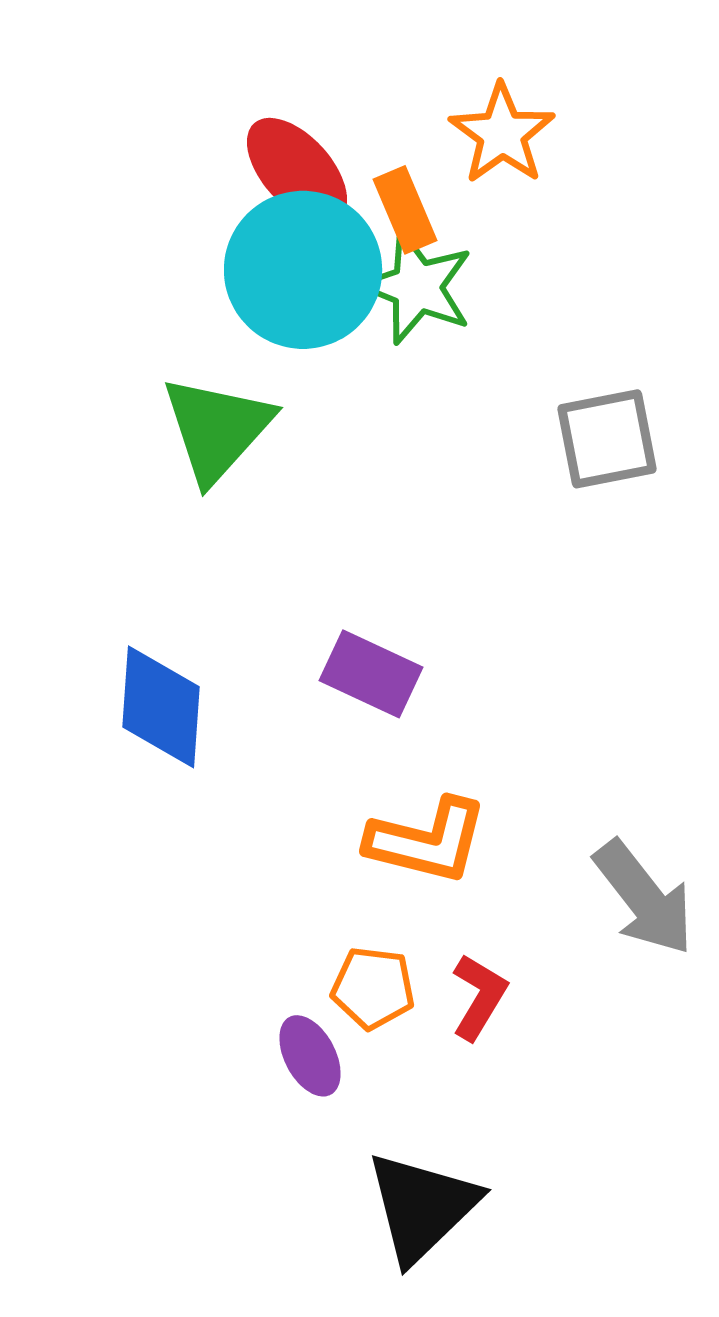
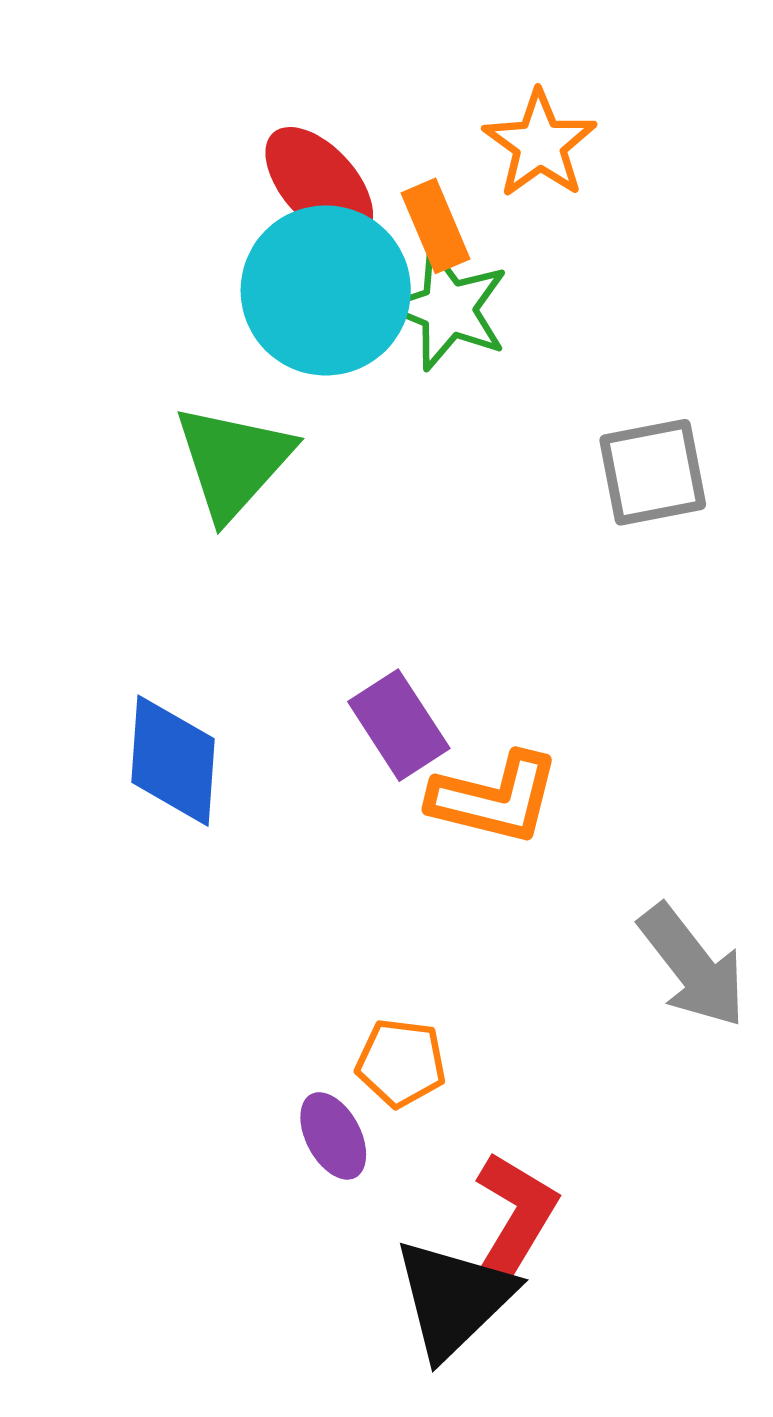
purple rectangle: (371, 674) -> (399, 725), turned 32
orange L-shape: (427, 841) -> (495, 798), moved
red L-shape: (479, 997) -> (515, 1217), moved, size x1.4

